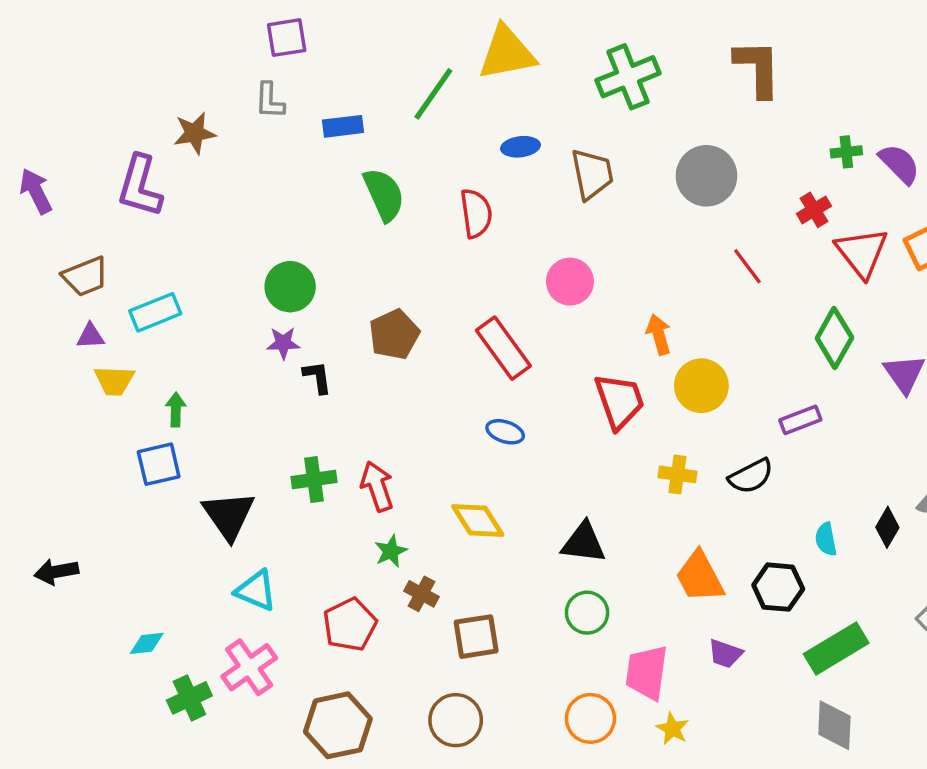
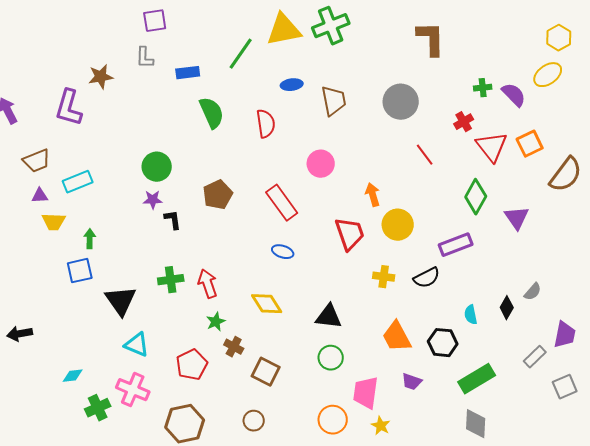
green cross: (628, 77) -> (331, 26), moved
purple rectangle: (800, 420) -> (456, 245), size x1.4
brown square: (476, 637) -> (266, 372), turned 36
pink cross: (249, 667) -> (133, 390), turned -32
brown circle: (456, 720) -> (254, 421), size x0.7

